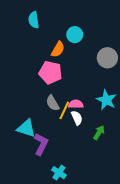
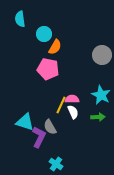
cyan semicircle: (34, 20) -> (20, 19), moved
cyan circle: (75, 35) -> (44, 34), moved
gray semicircle: (53, 103) -> (50, 127), moved
green arrow: (99, 133) -> (98, 117), moved, turned 56

